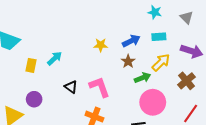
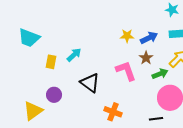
yellow star: (101, 45) -> (127, 36), moved
black triangle: (71, 87) -> (90, 83), size x1.5
pink L-shape: (100, 87) -> (126, 71), moved

